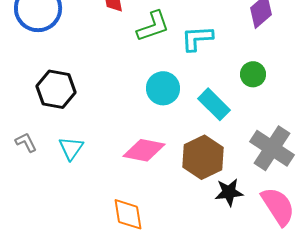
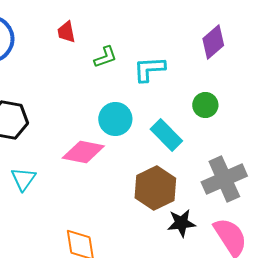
green L-shape: (153, 26) -> (105, 57), size x0.7
gray cross: (272, 148) -> (224, 179), turned 33
pink diamond: (144, 150) -> (83, 152), moved

